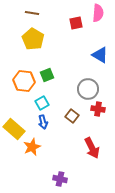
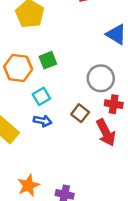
blue arrow: (43, 122) -> (43, 121), turned -64
orange star: (32, 147) -> (28, 185), moved
red arrow: (92, 148) -> (106, 133), moved

